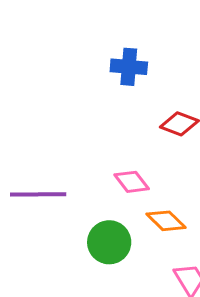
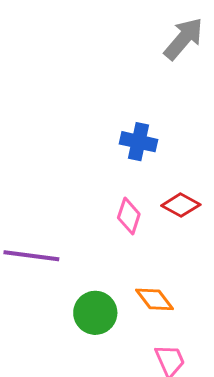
pink diamond: (132, 182) -> (129, 216), moved, turned 48

